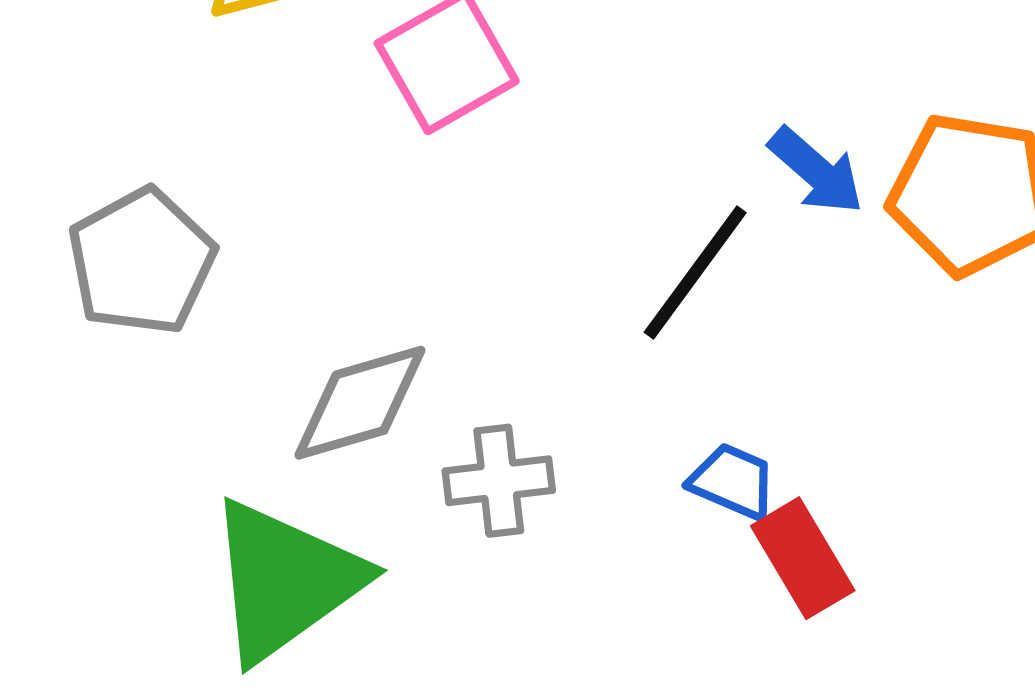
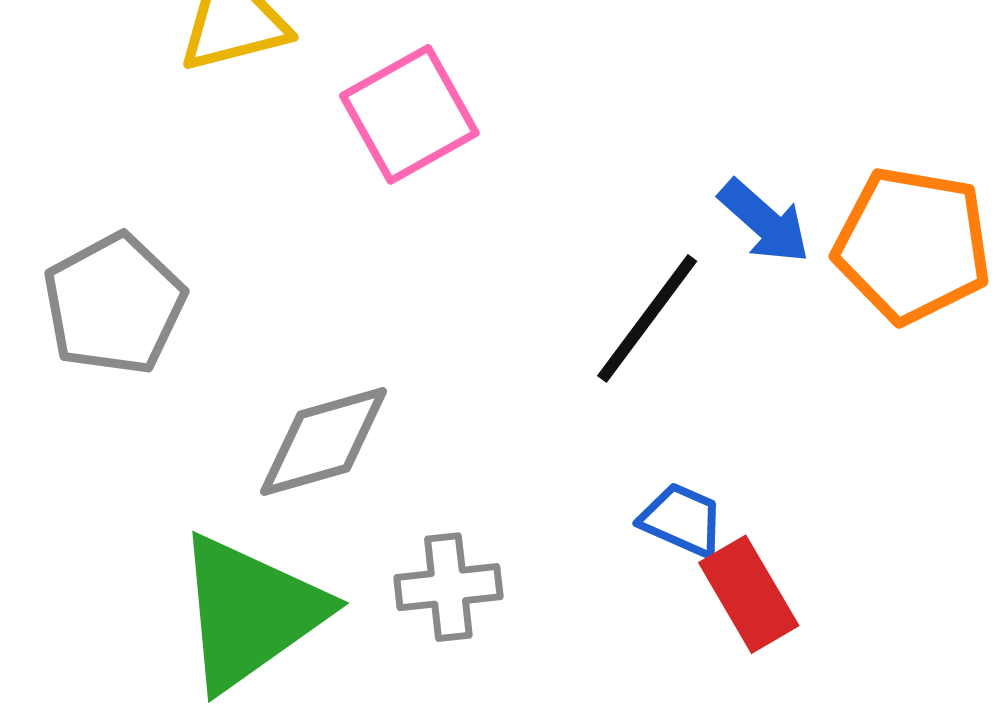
gray cross: (499, 481) -> (448, 587), moved

